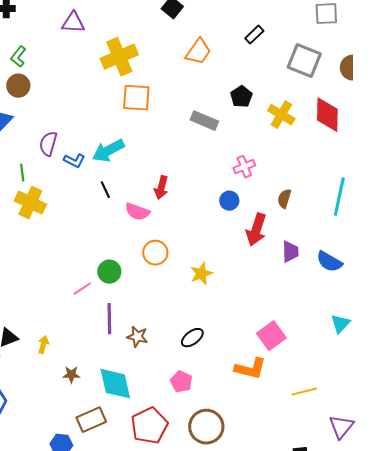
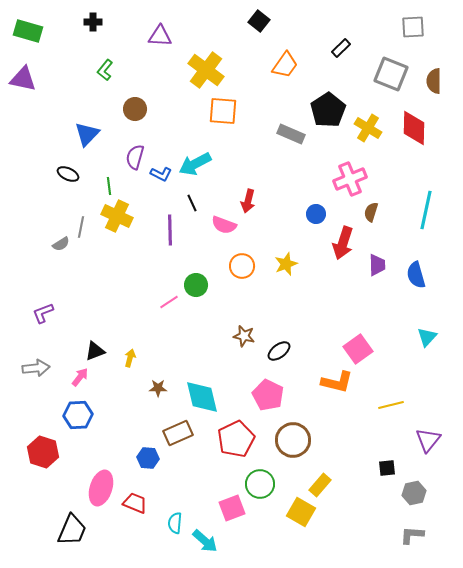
yellow cross: (119, 57) -> (206, 70), turned -30
brown circle: (18, 86) -> (135, 109), moved
black pentagon: (241, 97) -> (328, 110), size x1.6
pink cross: (244, 167) -> (350, 179), moved, size x1.5
blue semicircle: (329, 262) -> (416, 275), turned 44
yellow star: (201, 274) -> (286, 264), moved
purple line: (109, 319) -> (170, 230), moved
brown star: (137, 337) -> (244, 336), moved
pink pentagon: (181, 382) -> (268, 395), size x1.4

